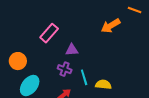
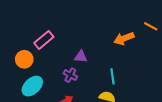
pink rectangle: (49, 33) -> (44, 40), moved
cyan line: (84, 77) -> (112, 76), moved

